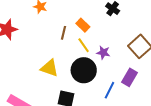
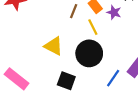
purple star: (103, 53) -> (114, 12), moved

